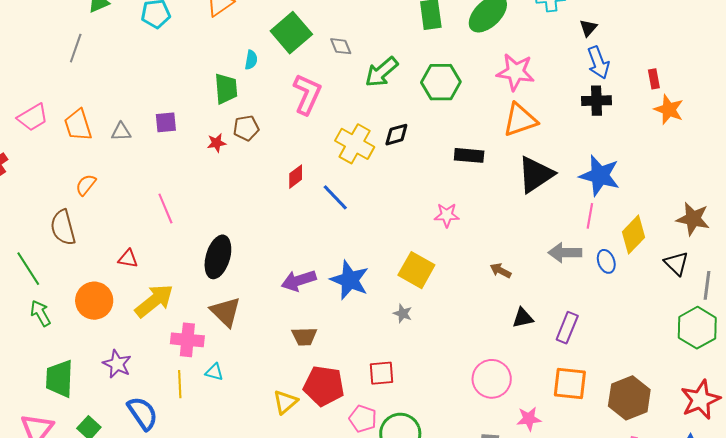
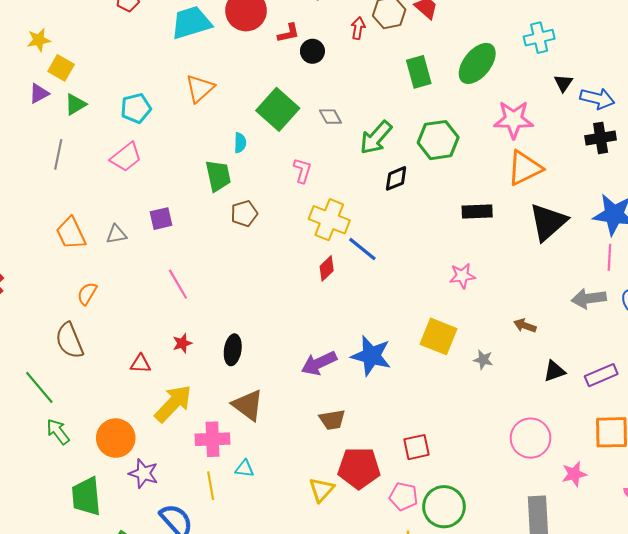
black triangle: (588, 28) -> (563, 83), moved
blue arrow: (598, 63) -> (597, 99), turned -48
pink L-shape: (307, 94) -> (302, 171), size x0.6
pink trapezoid: (33, 117) -> (126, 157), moved
black diamond: (396, 135) -> (396, 178), moved
red star: (217, 143) -> (182, 343), moved
yellow cross: (355, 144) -> (329, 220), moved
red diamond: (296, 177) -> (327, 268), moved
blue line: (335, 197) -> (362, 249), moved
pink line: (165, 208) -> (178, 284), moved
black ellipse: (218, 257) -> (233, 350), size x0.7
orange circle: (94, 301) -> (116, 438), moved
gray star: (403, 313) -> (483, 360), moved
purple rectangle: (567, 328) -> (601, 375), turned 52

